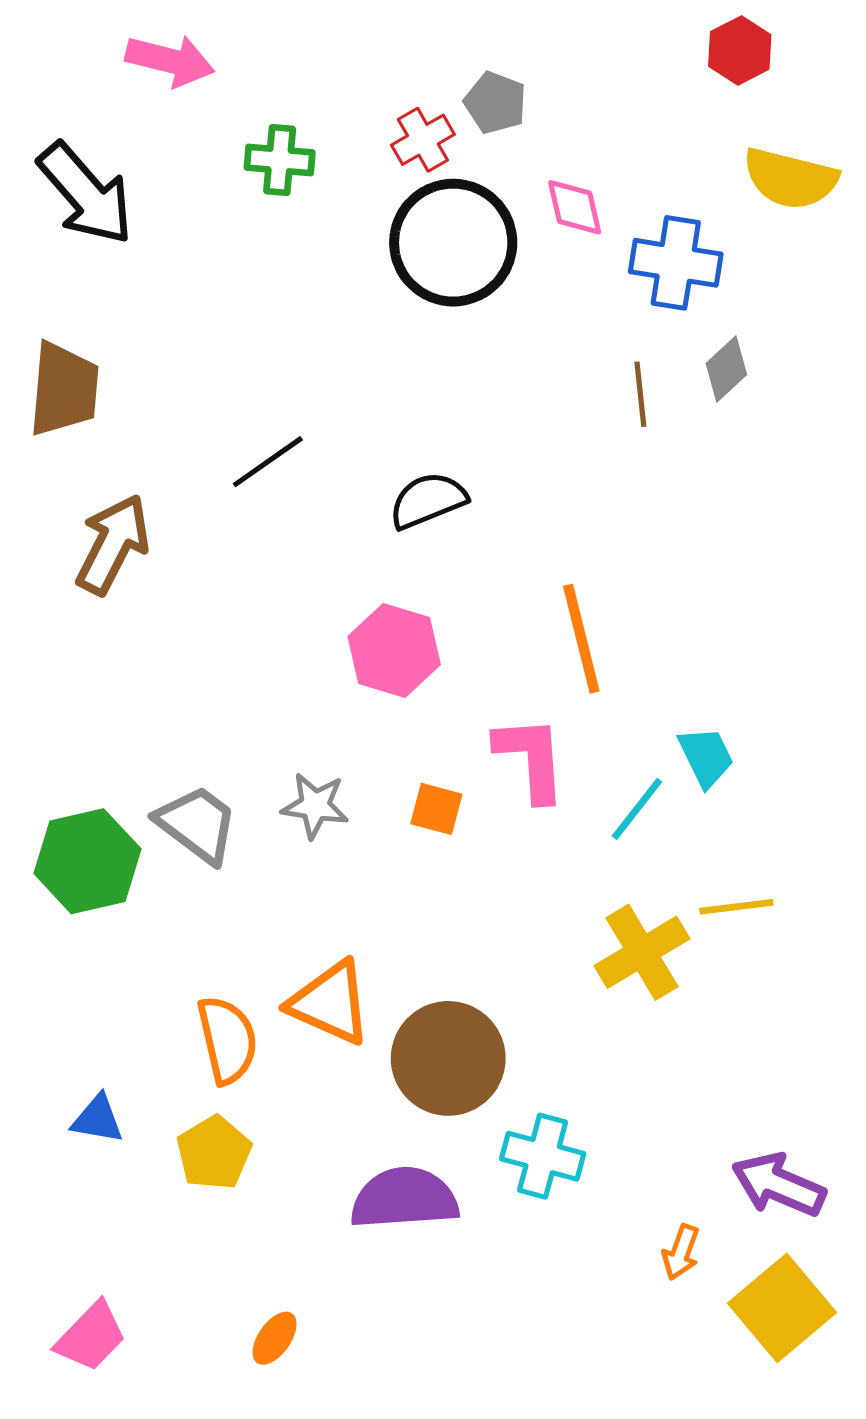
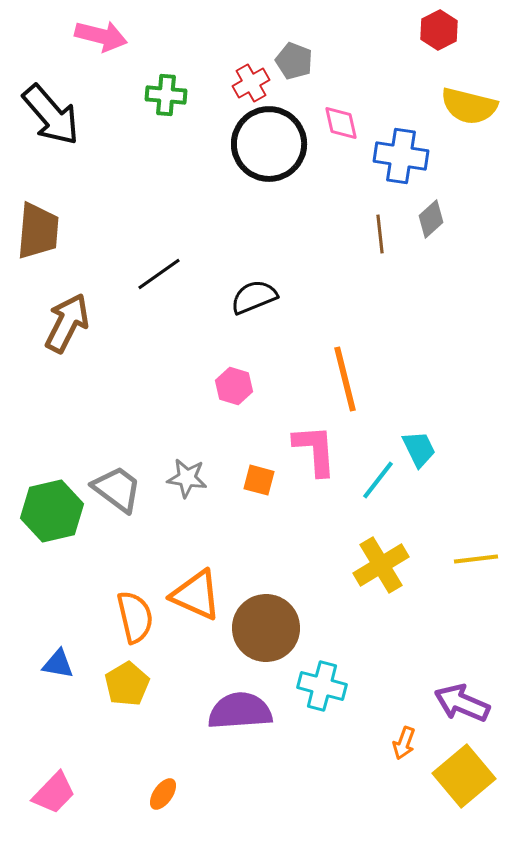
pink hexagon: (394, 651) -> (234, 386), size x0.7
yellow line: (736, 907) -> (476, 559), moved

